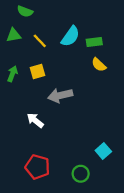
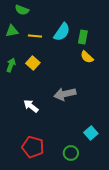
yellow line: (40, 41) -> (35, 36), turned -40
green rectangle: (94, 42) -> (83, 37), turned -72
yellow square: (37, 72) -> (33, 63), turned -32
gray arrow: (60, 95) -> (65, 94), moved

